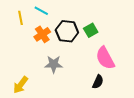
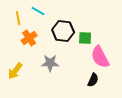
green square: (91, 30) -> (85, 38), moved, turned 32
orange cross: (42, 34) -> (29, 38), moved
yellow arrow: (21, 85) -> (15, 71), moved

